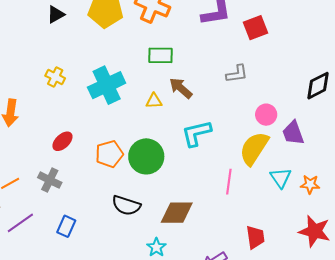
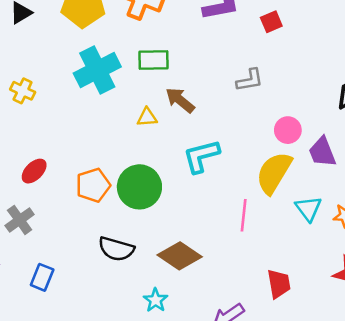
red square: (256, 28) -> (271, 22), size x0.7
cyan cross: (107, 85) -> (97, 70), moved
gray cross: (50, 180) -> (20, 220), turned 30
brown diamond: (177, 213) -> (180, 256), turned 36

